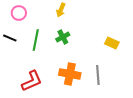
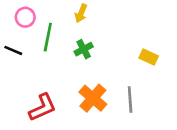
green line: (36, 40) -> (48, 37), moved
orange cross: (70, 74) -> (93, 98), turned 30

